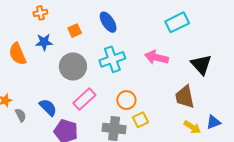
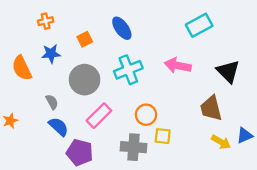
gray semicircle: (21, 115) -> (52, 102), moved
yellow square: (141, 120) -> (163, 136), turned 35

